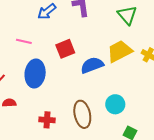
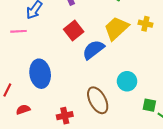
pink line: (24, 41) -> (18, 31), moved
red square: (65, 49) -> (74, 31), moved

